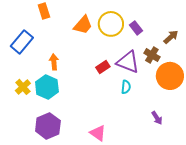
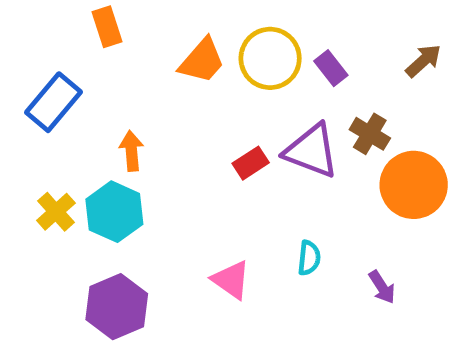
brown arrow: (171, 37) -> (423, 61), moved
cyan semicircle: (126, 87) -> (309, 258), moved
pink triangle: (98, 133) -> (231, 280), moved

